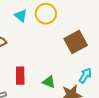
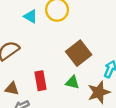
brown square: (76, 42) -> (79, 53), moved

